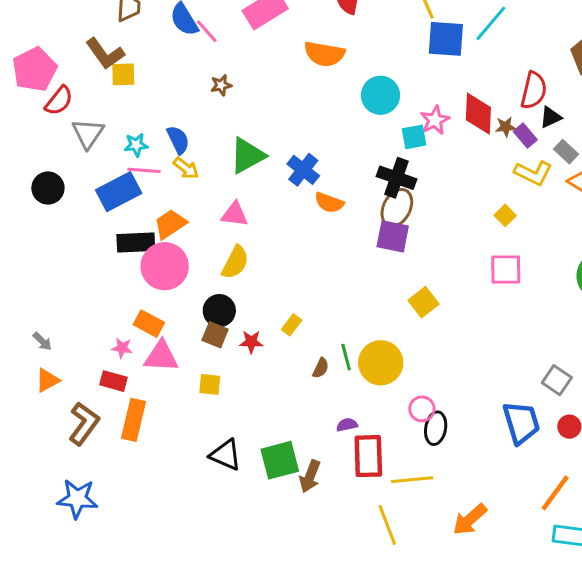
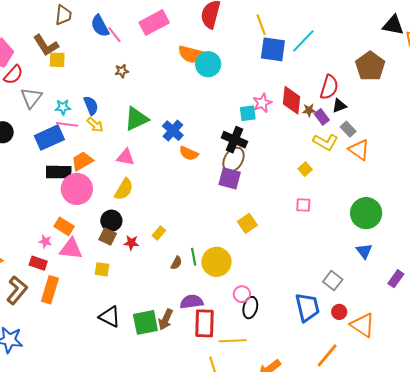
cyan circle: (380, 95) -> (208, 64), moved
pink square: (506, 270) -> (303, 205), size x0.7
purple semicircle: (347, 425) -> (192, 302), size x1.6
brown arrow: (310, 476) -> (166, 319), moved

